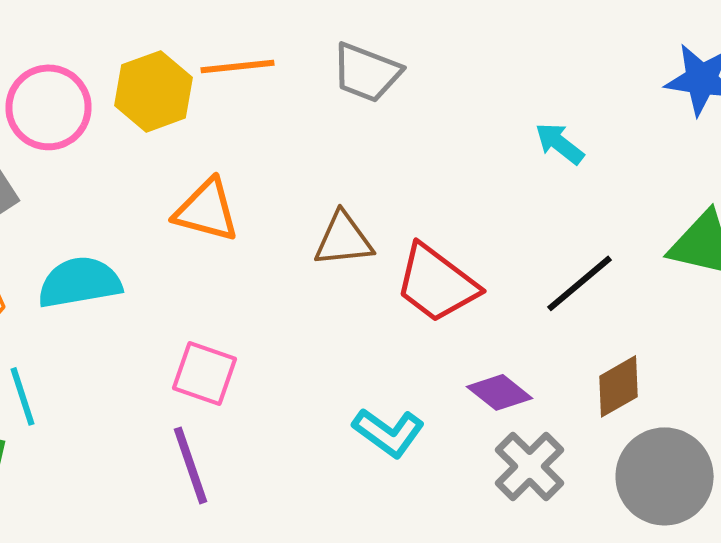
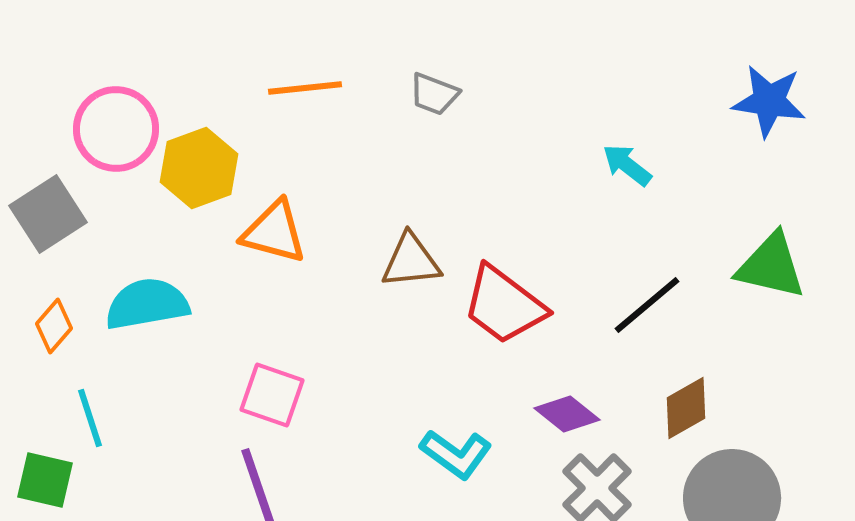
gray trapezoid: (366, 72) -> (434, 94), size x0.7
yellow hexagon: (154, 91) -> (199, 168), moved

